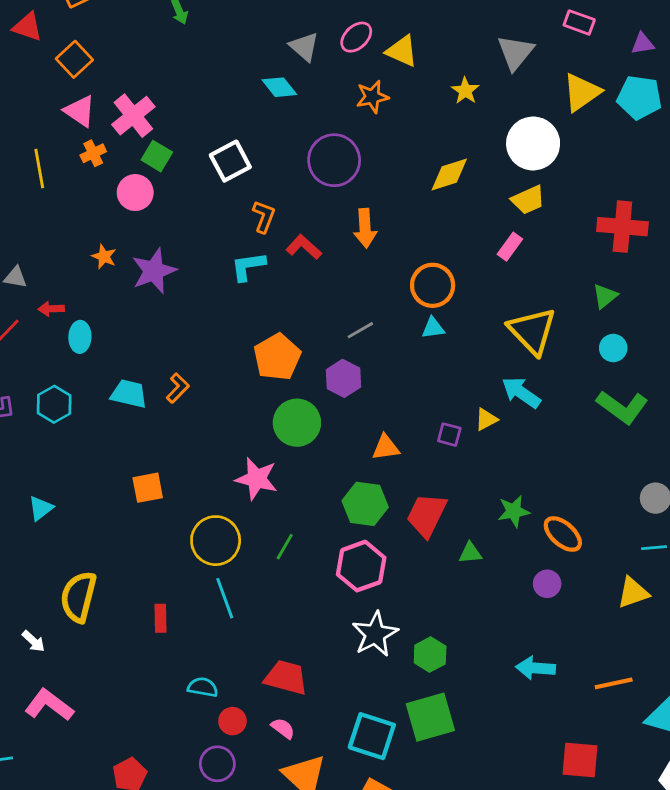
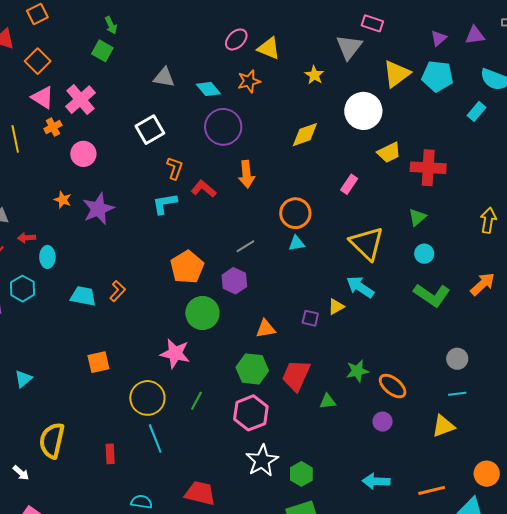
pink rectangle: (579, 22) -> (372, 23), moved
purple triangle: (643, 44) -> (439, 38), turned -30
gray triangle: (304, 47) -> (164, 77), moved, turned -30
cyan diamond: (279, 87) -> (208, 89), moved
green square: (157, 156) -> (102, 51), moved
yellow trapezoid: (528, 200) -> (389, 152), moved
cyan hexagon: (54, 404) -> (23, 289), moved

